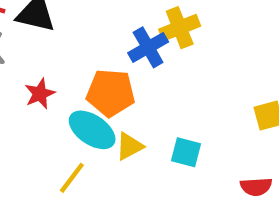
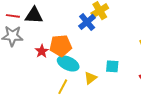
orange pentagon: (111, 93) -> (61, 46), moved
yellow triangle: (129, 146) -> (91, 78), moved

